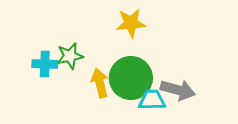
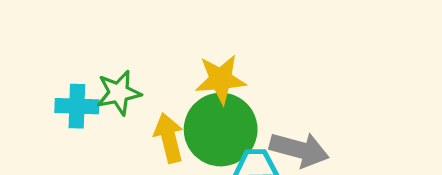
yellow star: (131, 23) -> (221, 79), moved

